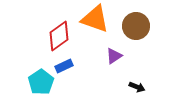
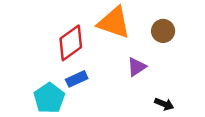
brown circle: (136, 26) -> (163, 31), size x0.7

